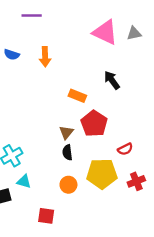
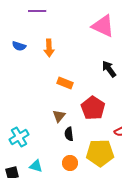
orange rectangle: (77, 96) -> (65, 83), moved
brown triangle: (66, 132) -> (59, 116), moved
cyan triangle: (24, 181) -> (36, 166), moved

